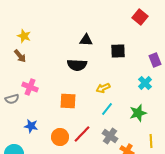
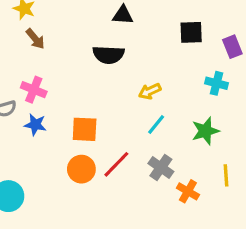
black square: (118, 51) -> (191, 32), moved
brown arrow: (20, 56) -> (35, 39), moved
cyan cross: (145, 83) -> (216, 83), turned -32
orange square: (68, 101) -> (85, 129), moved
blue star: (31, 126) -> (35, 125), moved

